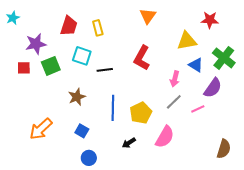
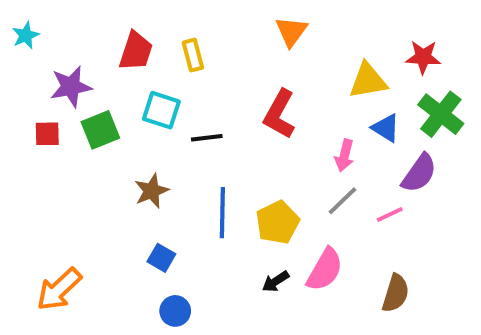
red star: (210, 20) -> (423, 57), moved
orange arrow: (41, 129) -> (59, 289), moved
black arrow: (129, 143) -> (276, 281), moved
brown semicircle: (224, 149) -> (396, 293), moved

